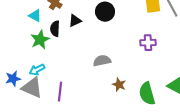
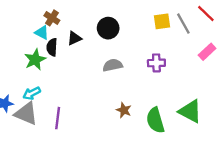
cyan triangle: (35, 16) -> (42, 33), moved
gray semicircle: (102, 61) -> (113, 65), moved

